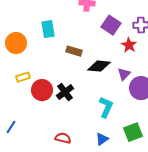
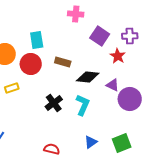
purple triangle: (124, 74) -> (113, 85), turned -48
red circle: (42, 90) -> (31, 64), moved
cyan L-shape: (106, 107) -> (83, 105), moved
blue triangle: (102, 139) -> (91, 142), moved

